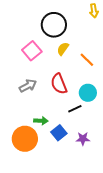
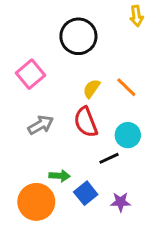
yellow semicircle: (63, 49) -> (92, 89), moved
pink square: (32, 51) -> (30, 74), moved

